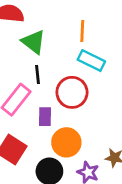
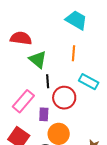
cyan rectangle: (91, 61) -> (89, 82), moved
black line: (38, 75) -> (48, 81), moved

